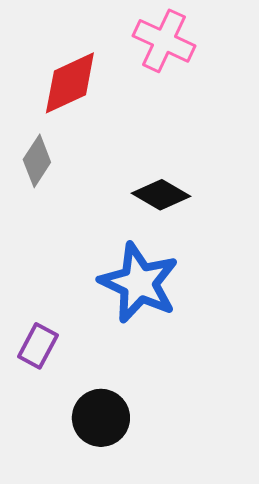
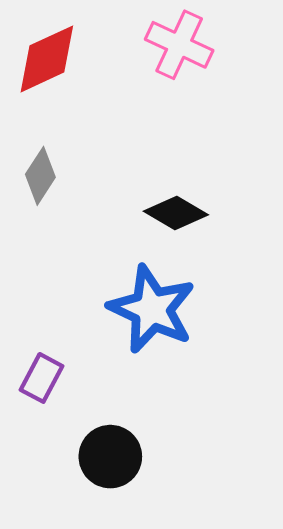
red diamond: (70, 83) -> (47, 59), moved

